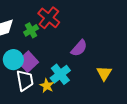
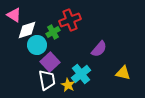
red cross: (49, 18) -> (70, 20), turned 30
cyan circle: (13, 60) -> (37, 45), moved
yellow triangle: (104, 73) -> (123, 73), turned -49

